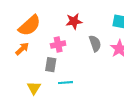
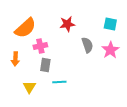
pink cross: (58, 45) -> (40, 46), moved
orange arrow: (22, 49) -> (15, 59), moved, turned 136

